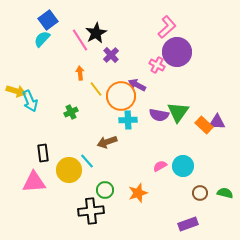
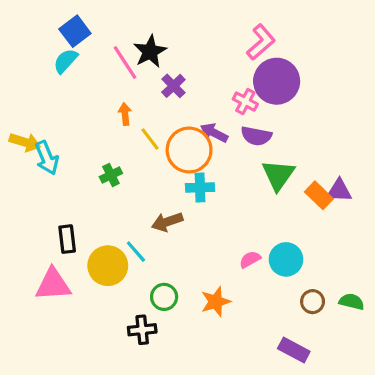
purple semicircle: (159, 115) -> (256, 136), moved
black cross: (91, 211) -> (142, 330), size x0.7
purple rectangle: (188, 224) -> (294, 350), turned 48

